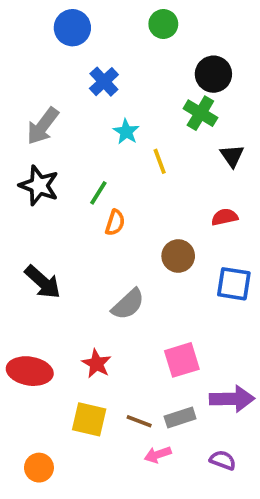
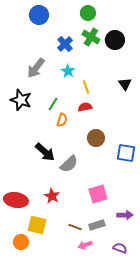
blue cross: (104, 82) -> (65, 44), moved
green cross: (200, 113) -> (91, 37), moved
gray arrow: (43, 126) -> (36, 68), moved
red semicircle: (225, 217) -> (85, 107), moved
black arrow: (43, 282) -> (45, 152), moved
purple arrow: (232, 399) -> (125, 215), size x0.7
yellow square: (89, 419) -> (37, 225), moved
orange circle: (39, 468) -> (21, 242), moved

